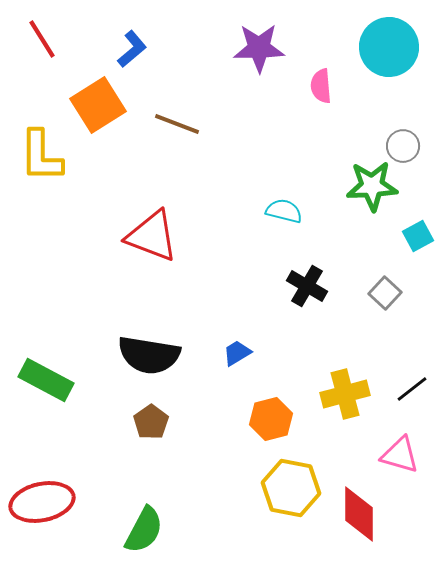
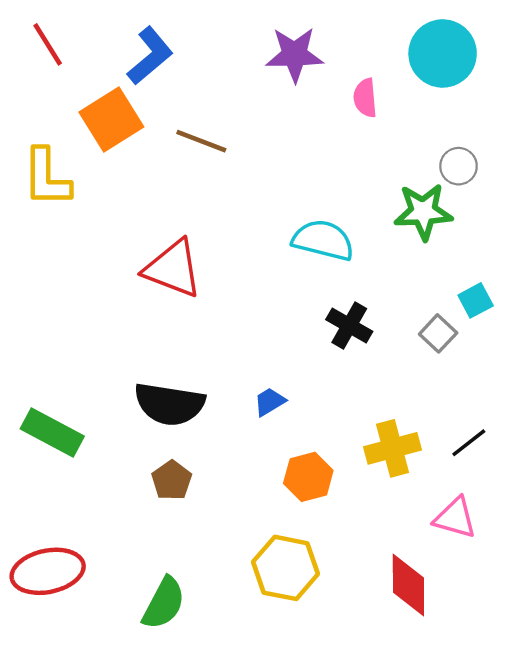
blue L-shape: (132, 49) -> (150, 56), size x1.4
cyan semicircle: (284, 211) -> (323, 240), size x1.5
cyan square: (418, 236) -> (476, 300), moved
yellow hexagon: (291, 488) -> (286, 568), moved

